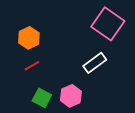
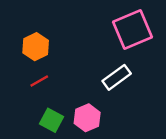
pink square: (108, 24) -> (133, 29), turned 32

